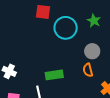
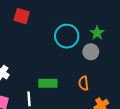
red square: (43, 12) -> (22, 16), moved
gray circle: (92, 51) -> (91, 52), moved

